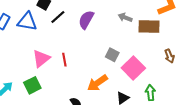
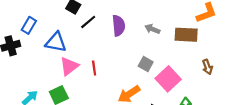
gray arrow: (125, 17) -> (152, 29), moved
purple semicircle: (86, 20) -> (119, 26), turned 144
blue triangle: (27, 22) -> (56, 42), moved

